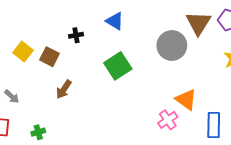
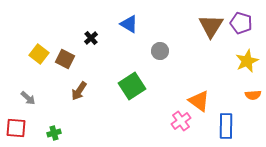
black cross: (76, 35) -> (91, 38), turned -32
gray circle: (172, 45) -> (160, 51), moved, size x0.6
green square: (118, 66) -> (132, 86), moved

